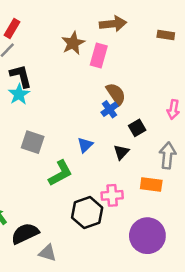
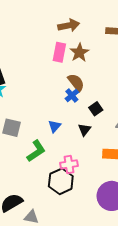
brown star: (73, 43) -> (79, 53), moved
pink cross: (112, 195) -> (69, 164), moved

